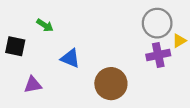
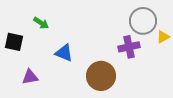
purple cross: (158, 55) -> (129, 47), moved

